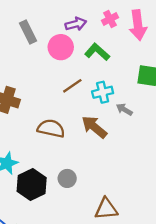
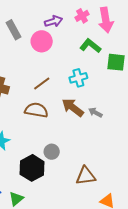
green L-shape: (97, 52) -> (90, 46), moved
brown line: (72, 86) -> (42, 84), moved
gray arrow: (124, 109) -> (95, 112), moved
black hexagon: (32, 185) -> (32, 168), moved

